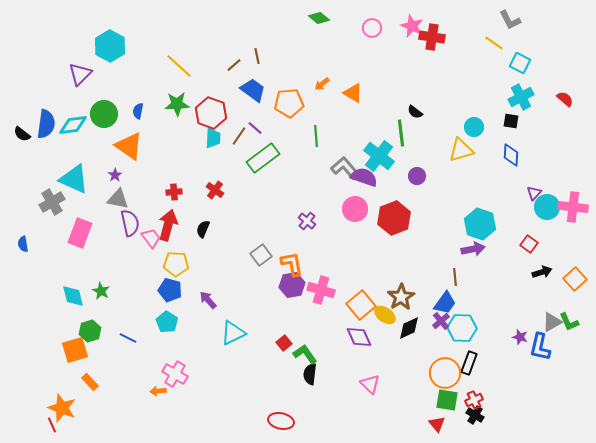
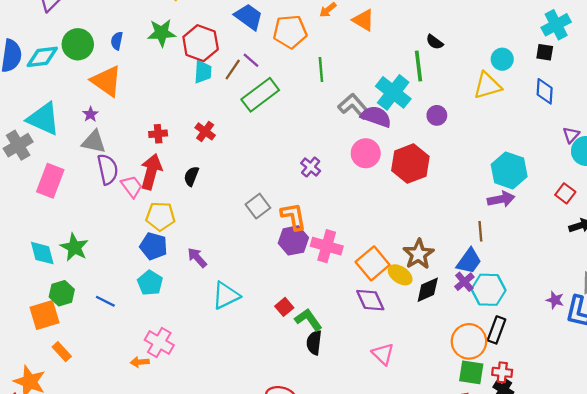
green star: (101, 291) -> (74, 247), size x1.4
red cross: (474, 400) -> (502, 372), turned 30

